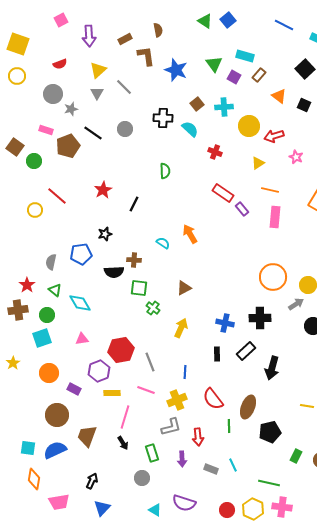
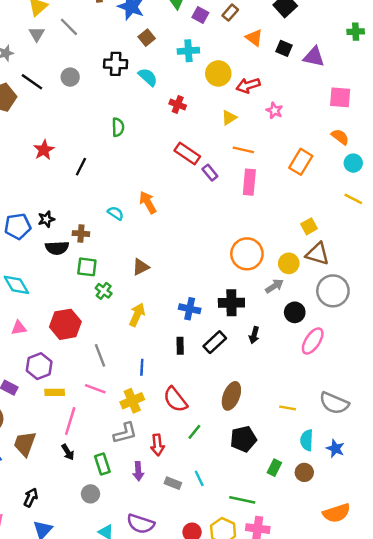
brown square: (197, 104) -> (147, 38), moved
black star: (105, 234) -> (46, 219), moved
red hexagon: (121, 350) -> (65, 324), moved
black arrow: (272, 368) -> (254, 335), moved, size x0.6
brown ellipse: (248, 407) -> (231, 396), moved
green line: (229, 426) -> (194, 432), turned 40

